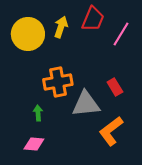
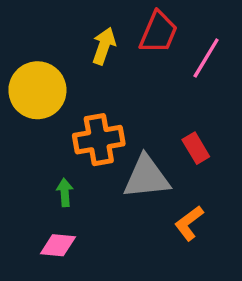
yellow circle: (28, 34) -> (37, 90), moved
orange L-shape: (111, 131) -> (189, 223), size x0.7

